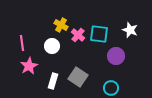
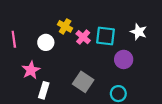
pink line: (22, 43) -> (14, 39), moved
white circle: (52, 46) -> (46, 42), moved
white rectangle: (53, 81) -> (44, 90), moved

